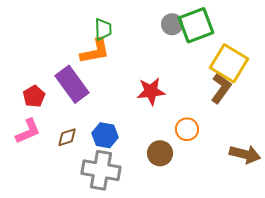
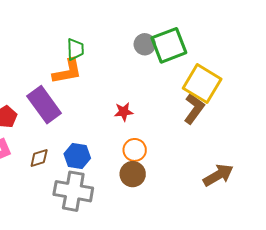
red star: (151, 91) -> (124, 112), size x0.7
orange circle: (187, 129) -> (135, 150), moved
brown arrow: (245, 154) -> (218, 175), turned -44

